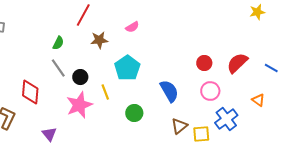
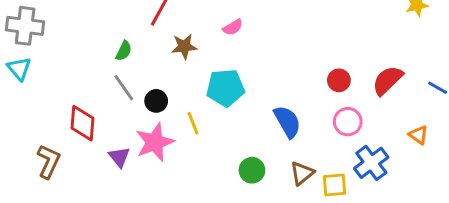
cyan pentagon: (127, 68) -> (225, 88), turned 30
green circle: (134, 113) -> (252, 170), moved
purple triangle: (49, 134) -> (119, 157), moved

